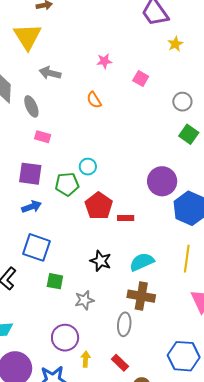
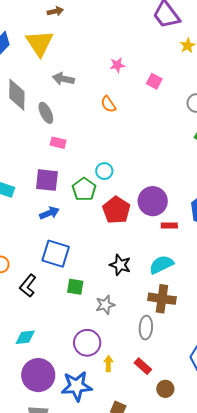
purple circle: (162, 181) -> (153, 201), moved
green pentagon: (67, 184) -> (84, 189), turned -30
red rectangle: (126, 218) -> (169, 226), moved

